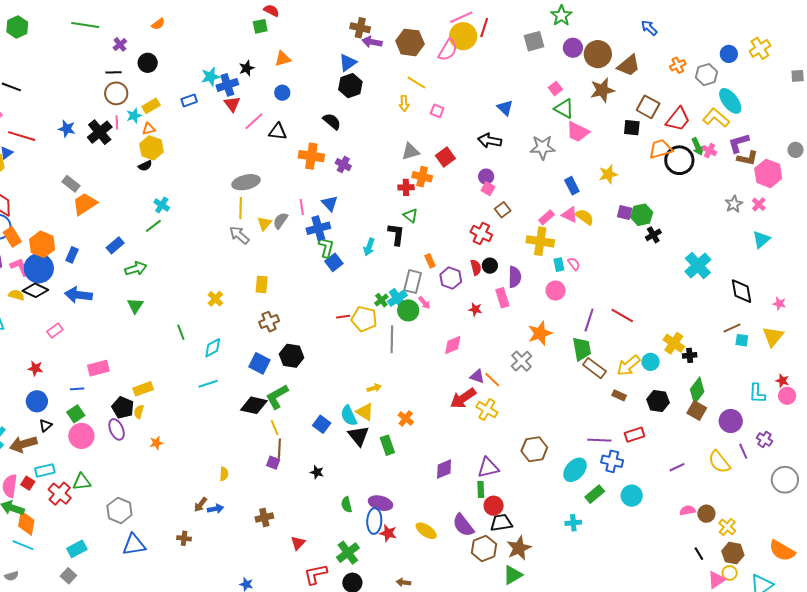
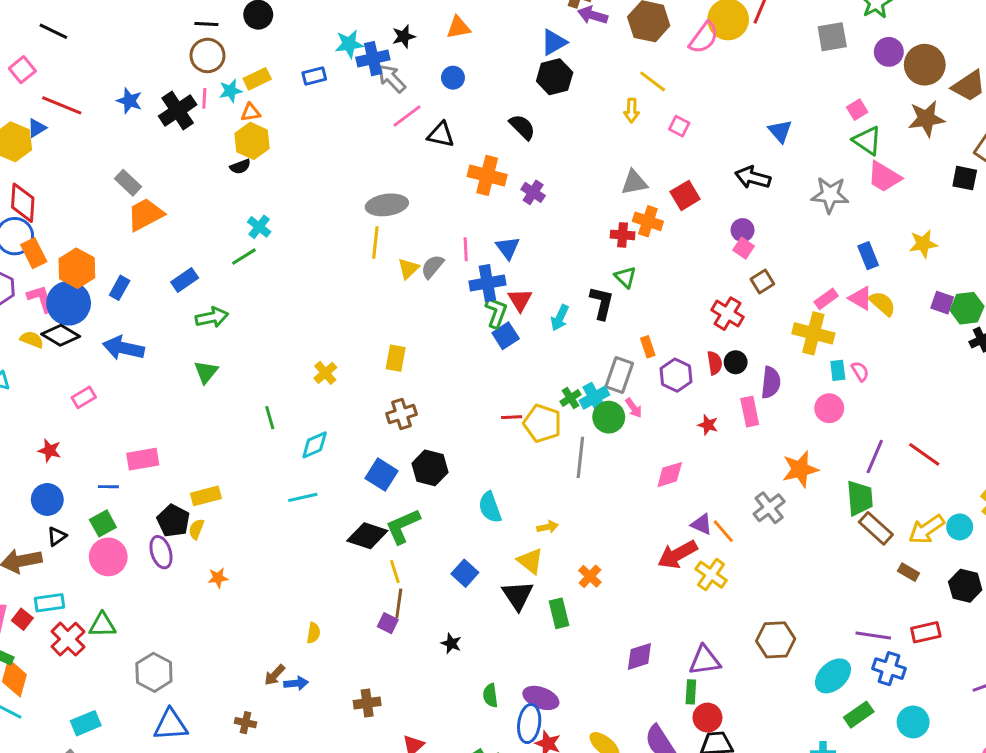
red triangle: (232, 104) -> (520, 300), moved
gray arrow: (239, 235) -> (392, 78), moved
cyan semicircle: (349, 416) -> (490, 507), moved

